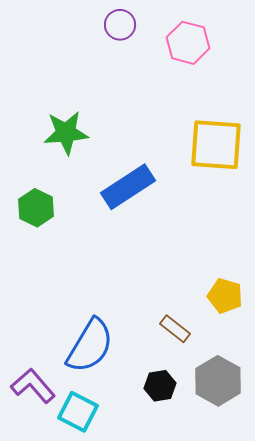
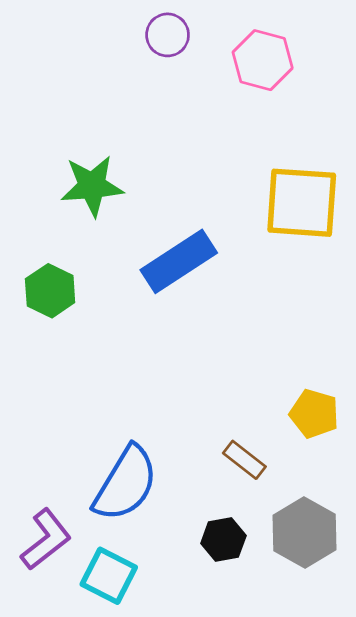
purple L-shape: (33, 386) -> (46, 539), turned 93

